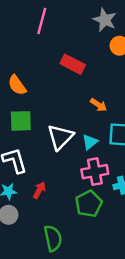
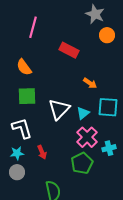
pink line: (42, 21) -> (33, 27), moved
pink cross: (95, 172) -> (87, 137), turned -35
red arrow: (39, 190) -> (42, 152), turned 128

